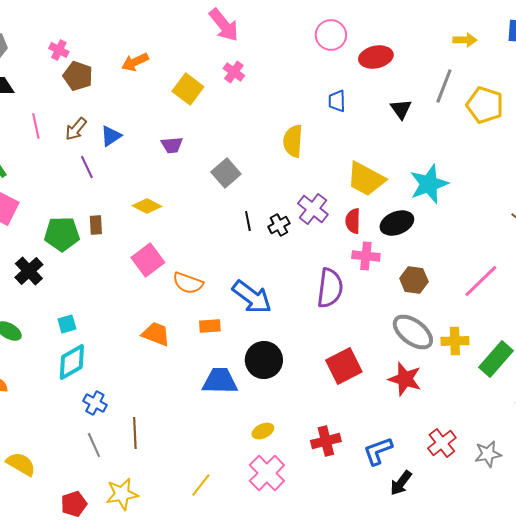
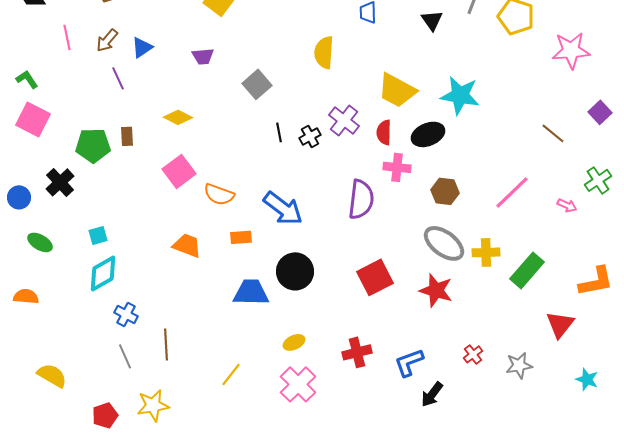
cyan star: (429, 184) -> (460, 95), turned 30
red cross: (442, 443) -> (473, 354), size x0.7
yellow line: (201, 485) -> (231, 374), moved

